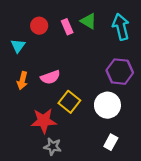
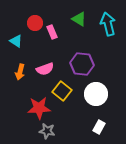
pink rectangle: (67, 27) -> (52, 32), moved
cyan triangle: (18, 46) -> (16, 41), turned -32
purple hexagon: (120, 72) -> (82, 64), moved

